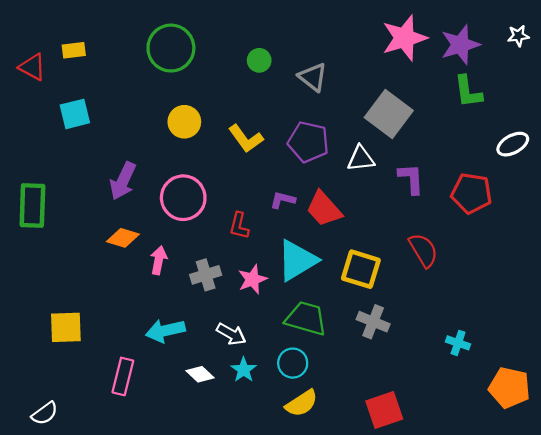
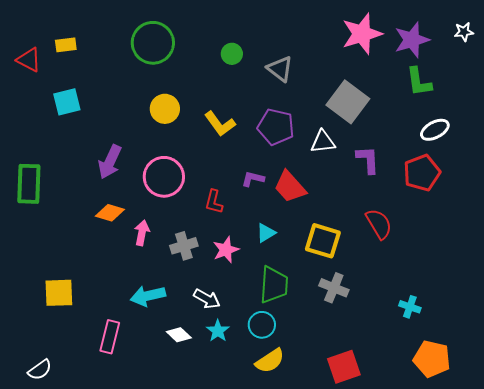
white ellipse: (513, 144) -> (435, 130), moved
red pentagon: (471, 193) -> (422, 173), turned -30
cyan triangle: (297, 260) -> (266, 233), size x0.5
green trapezoid: (306, 318) -> (274, 285), turned 78
orange pentagon: (509, 388) -> (432, 359), moved

